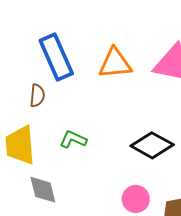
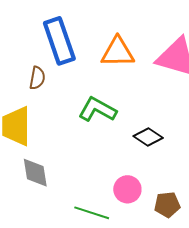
green L-shape: (73, 139) -> (97, 109), moved, size x1.4
black diamond: (152, 145) -> (148, 137), size x0.7

